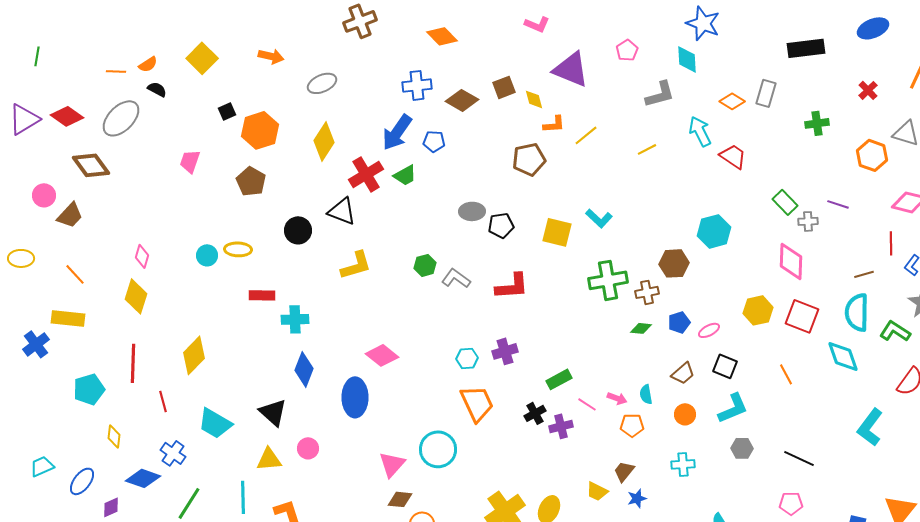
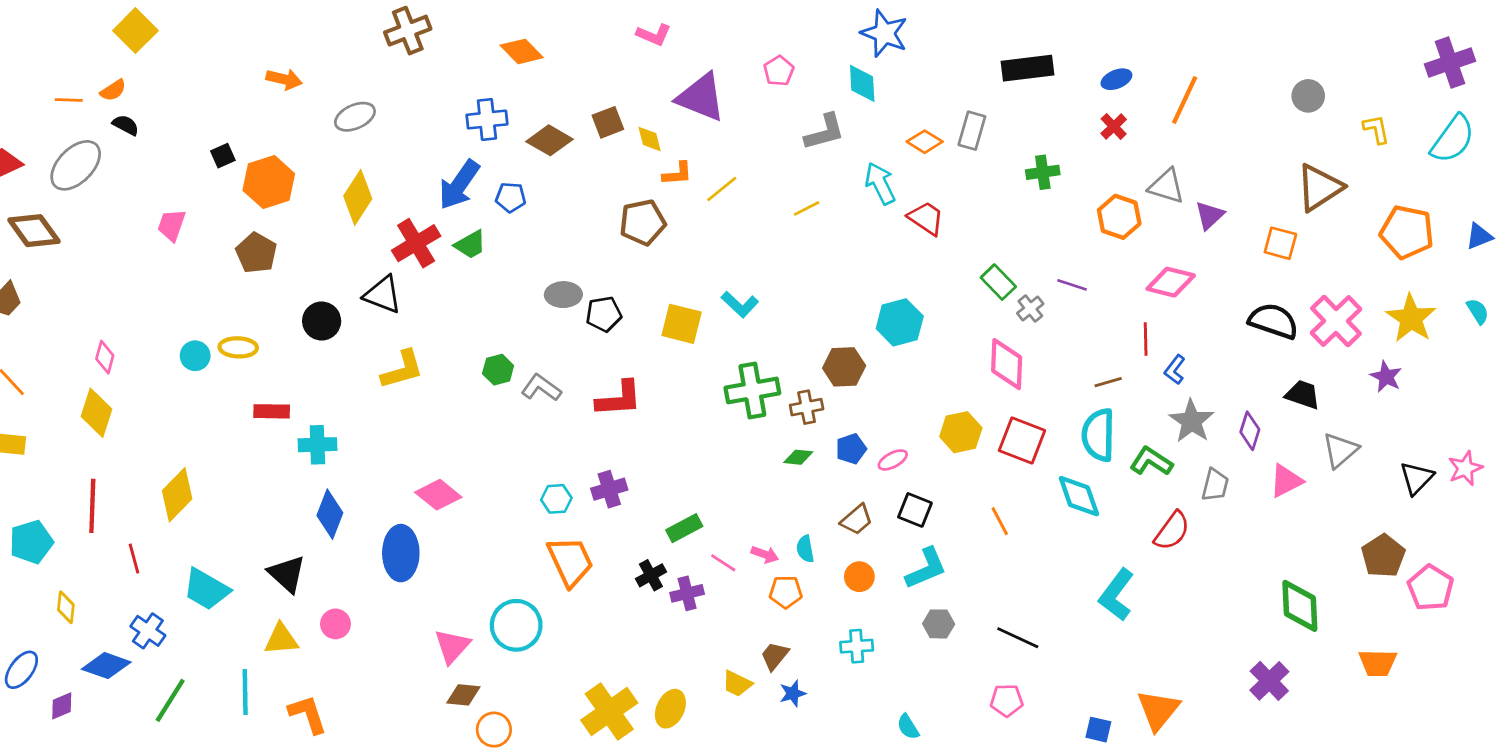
blue ellipse: (873, 28) -> (1116, 79), moved, size x0.7
yellow square: (202, 58) -> (135, 31), moved
gray cross: (808, 221) -> (1030, 308), turned -36

